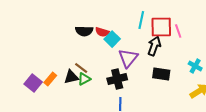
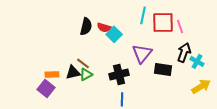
black semicircle: (84, 31) -> (86, 26), turned -78
black arrow: (154, 46) -> (184, 52), moved
purple triangle: (128, 58) -> (142, 53), moved
orange rectangle: (50, 79) -> (52, 74), turned 48
purple square: (33, 83) -> (46, 88), moved

